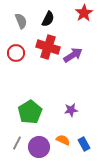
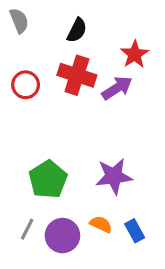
red star: (84, 13) -> (135, 54), moved
gray semicircle: (21, 21) -> (19, 21), moved
purple star: (71, 110) -> (114, 176), size x1.6

